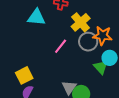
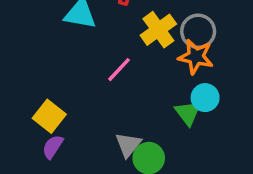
gray circle: (88, 42) -> (198, 31), moved
yellow square: (24, 75) -> (49, 116), turned -30

